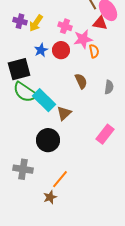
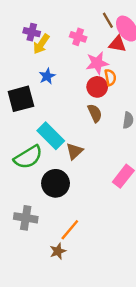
purple cross: (20, 21) -> (32, 32), moved
pink cross: (65, 26) -> (78, 37), moved
red circle: (61, 50) -> (97, 87), moved
green semicircle: (25, 92) -> (28, 157), moved, turned -65

